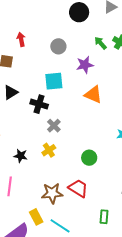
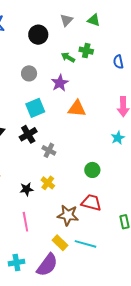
black cross: (39, 104) -> (28, 134), turned -30
yellow cross: (49, 150) -> (48, 183), moved
brown star: (52, 193) -> (68, 215), turned 30

